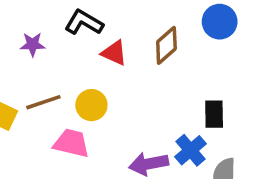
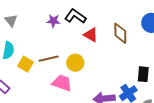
purple star: (33, 44) -> (53, 21), moved
brown diamond: (166, 45) -> (120, 33), turned -55

